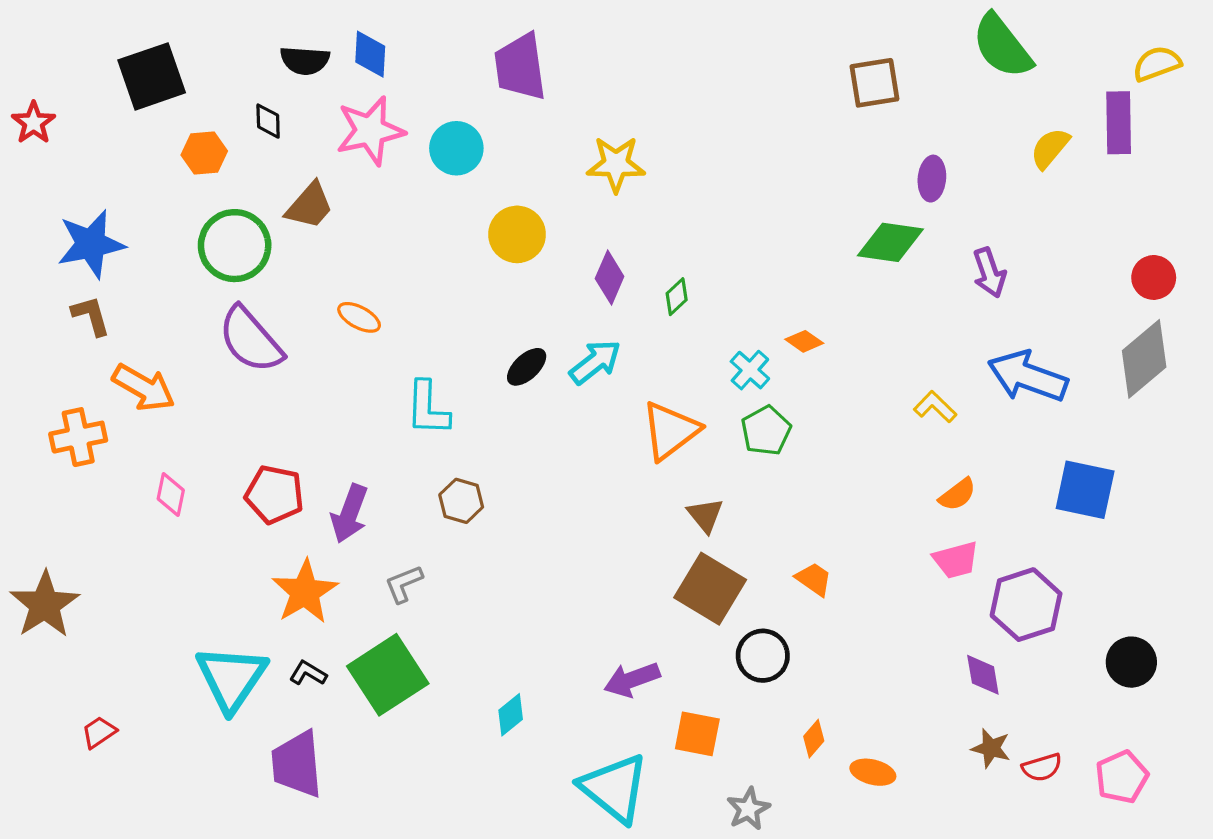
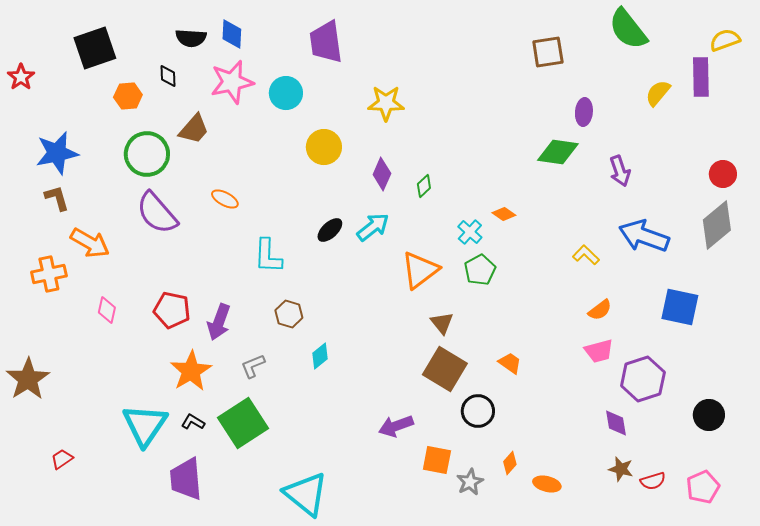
cyan diamond: (511, 715) -> (320, 356), moved
cyan triangle: (614, 788) -> (306, 494), moved
gray star: (748, 809) -> (470, 482), moved

